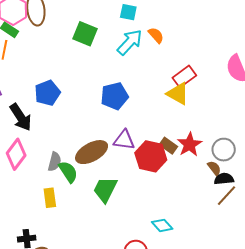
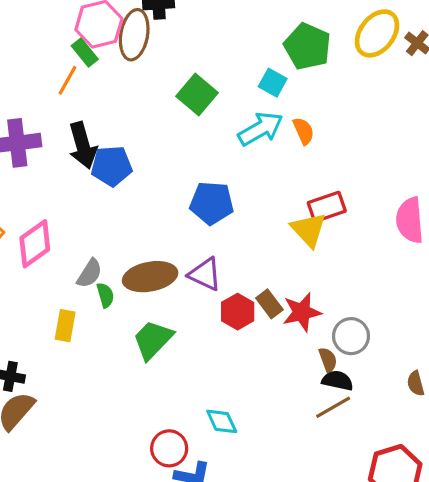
black arrow: (21, 117) -> (83, 145), moved
red hexagon: (151, 156) -> (238, 312), size x0.7
green semicircle: (68, 172) -> (105, 295), size x0.7

